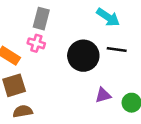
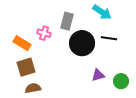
gray rectangle: (41, 19) -> (67, 21), moved

